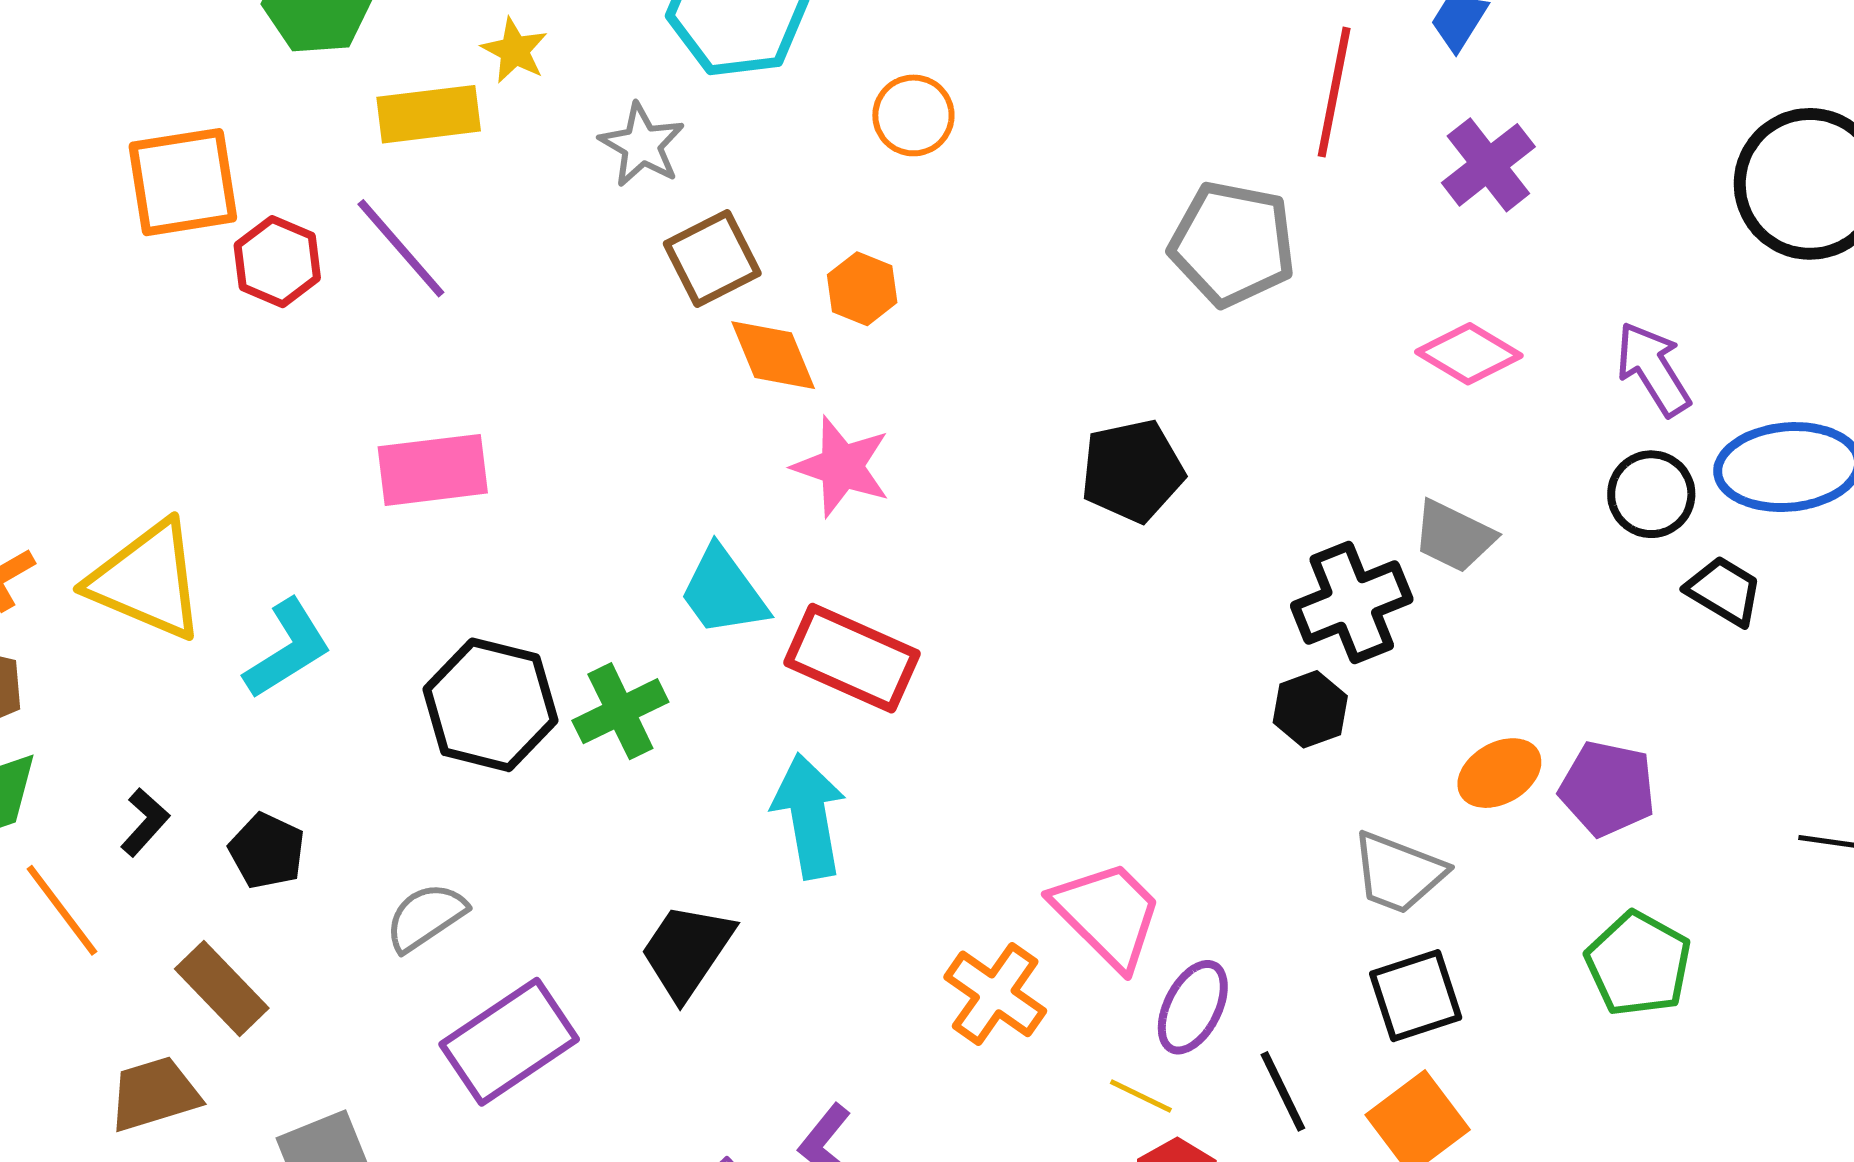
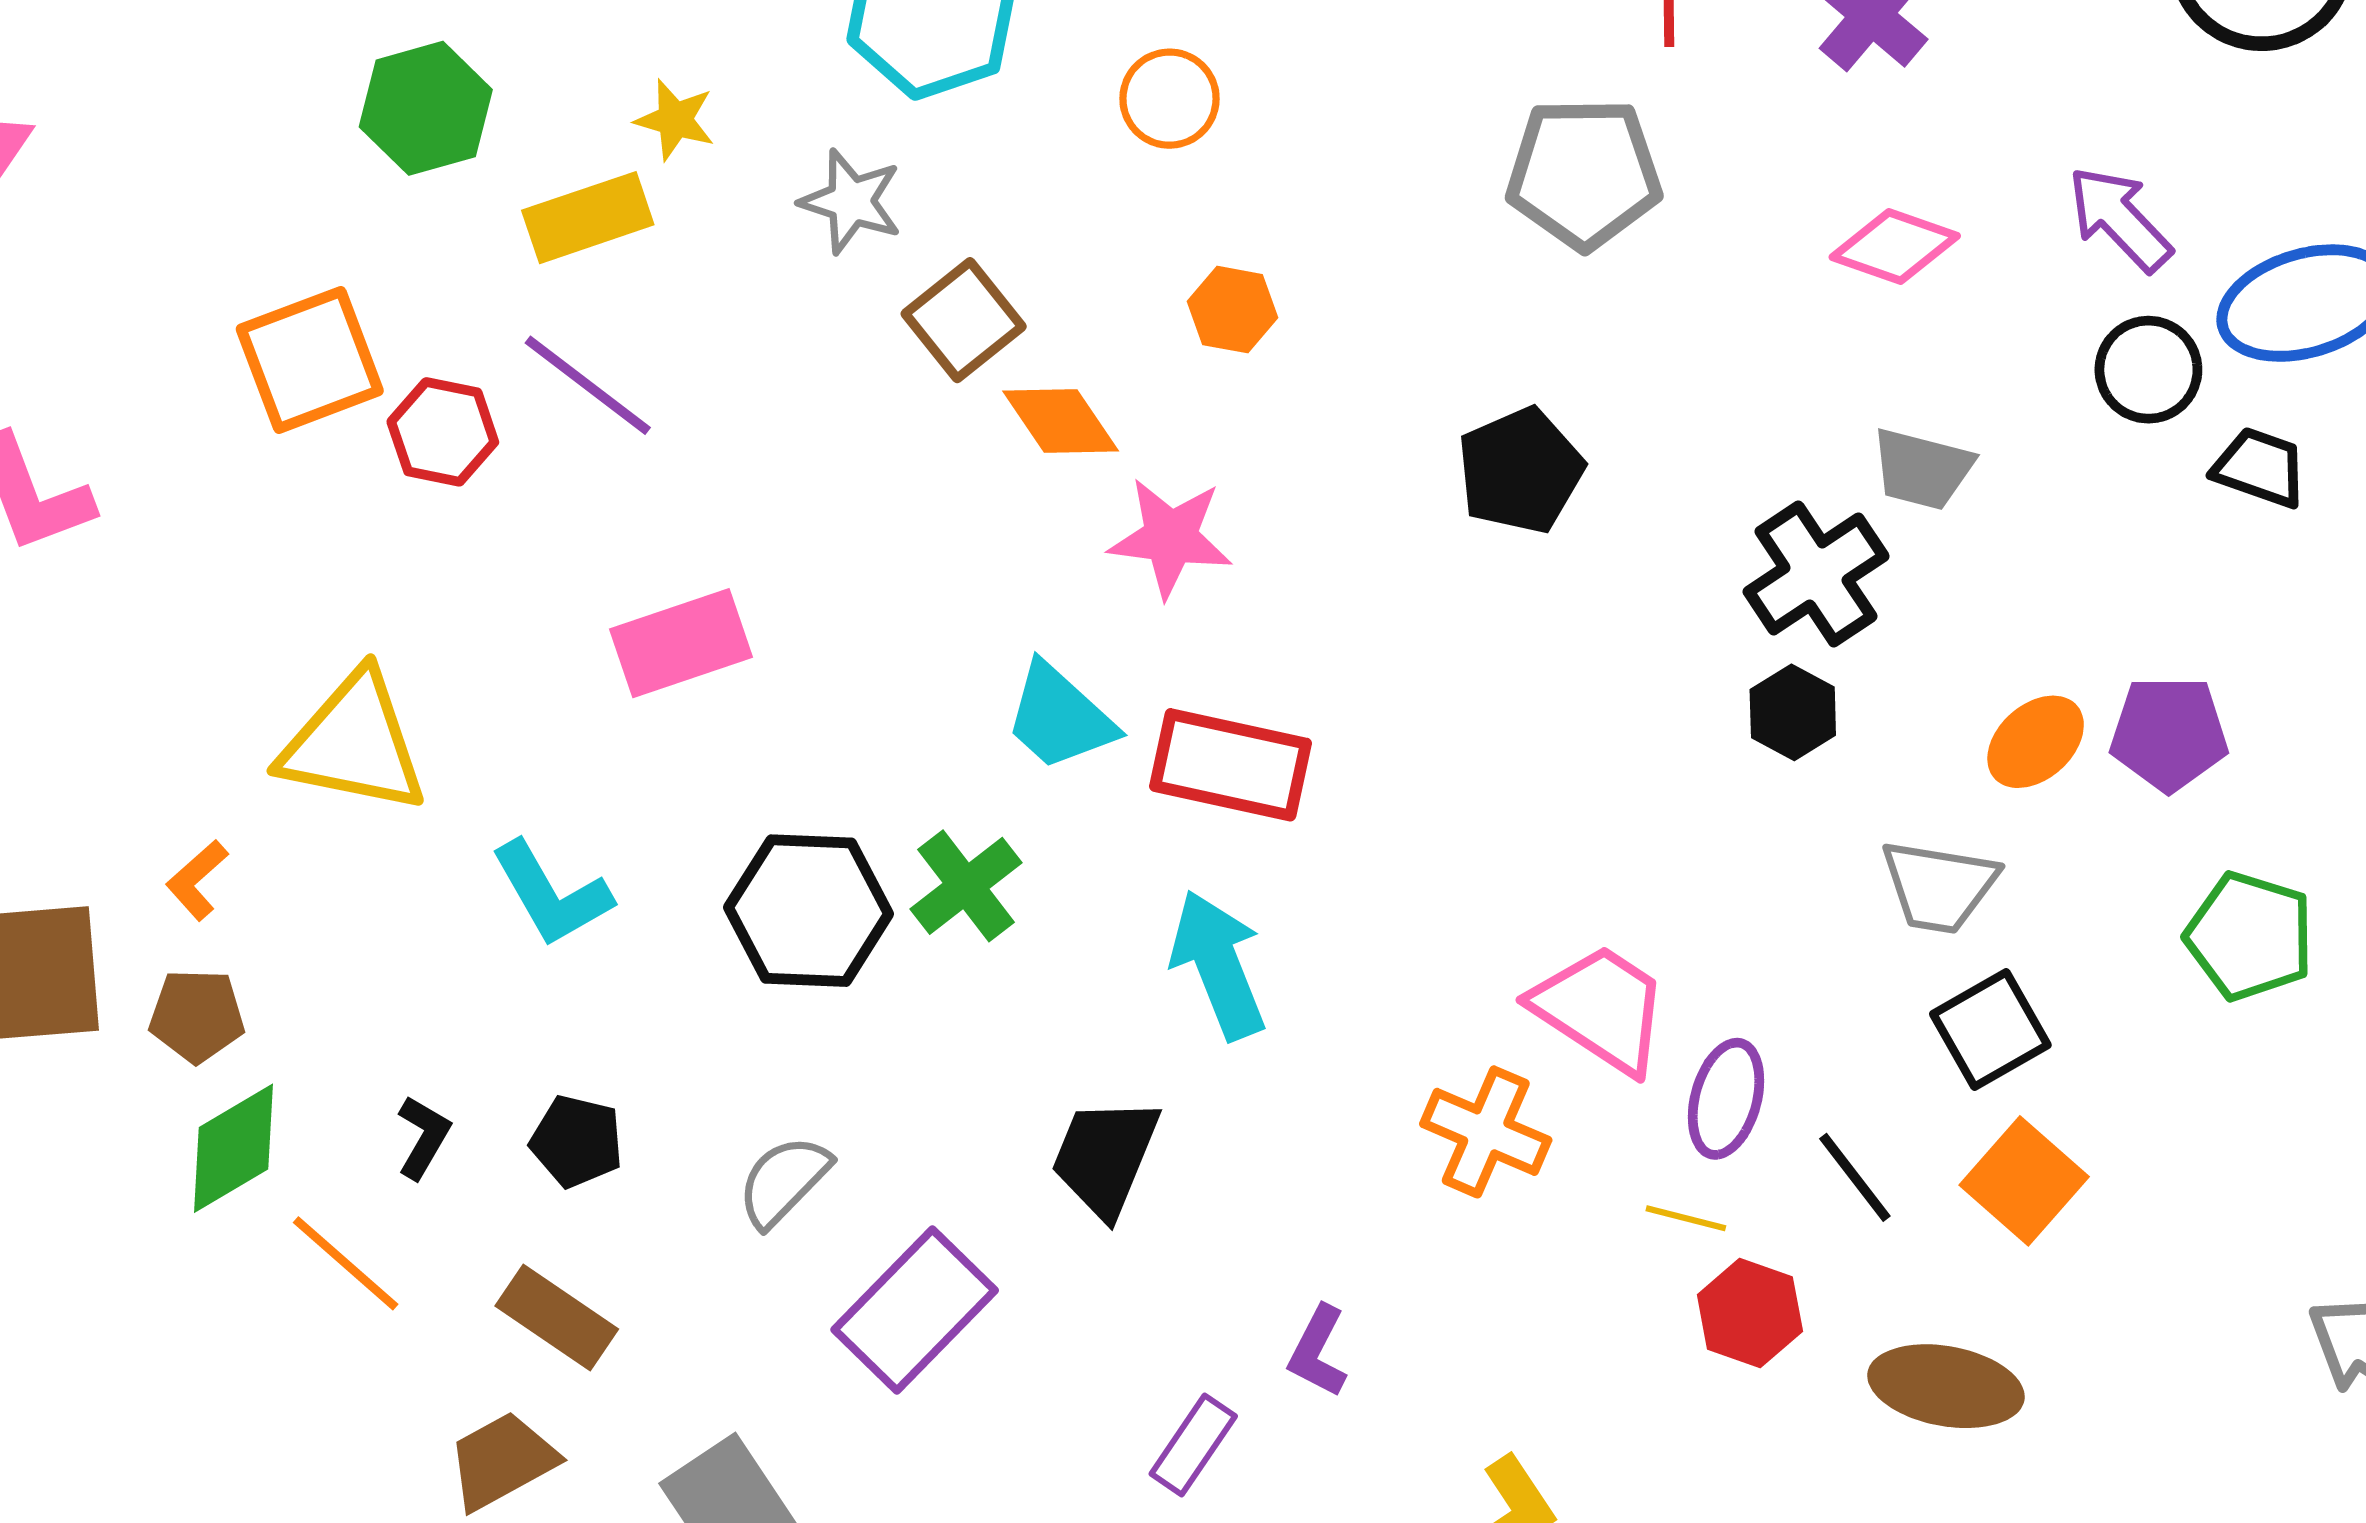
orange hexagon: (862, 289) -> (1232, 310), moved
yellow triangle: (147, 580) -> (354, 743), moved
cyan L-shape: (288, 649) -> (551, 894), turned 104

